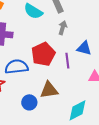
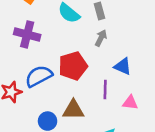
purple line: (67, 61) -> (105, 90), moved
blue semicircle: (17, 67) -> (39, 76), turned -30

